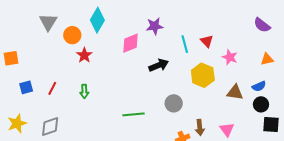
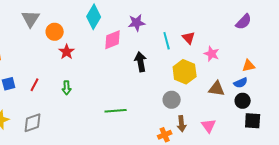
cyan diamond: (97, 20) -> (94, 17), moved
purple semicircle: (262, 25) -> (244, 22), turned -84
orange triangle: (267, 59) -> (249, 66), moved
black arrow: (159, 65) -> (141, 62), turned -78
gray circle: (174, 103) -> (172, 100), moved

